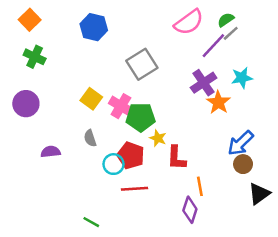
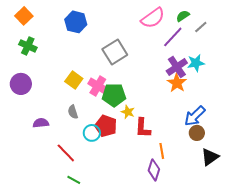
gray line: (231, 33) -> (201, 27), moved
purple cross: (204, 83) -> (177, 67), moved
red line: (134, 189) -> (66, 153), moved, turned 50

